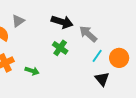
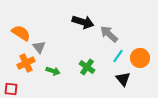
gray triangle: (18, 21) -> (39, 47), moved, turned -32
green cross: (60, 48) -> (87, 67), moved

